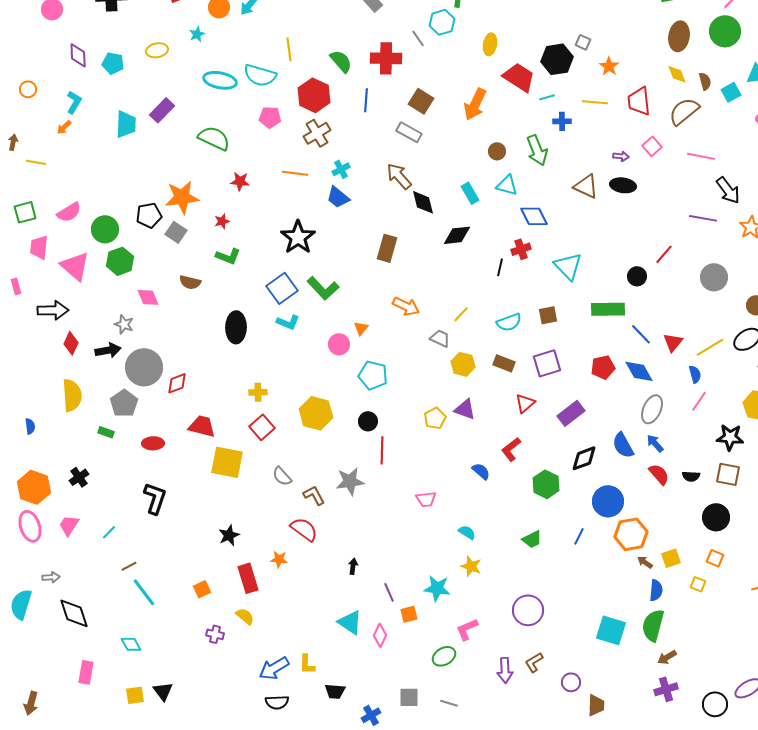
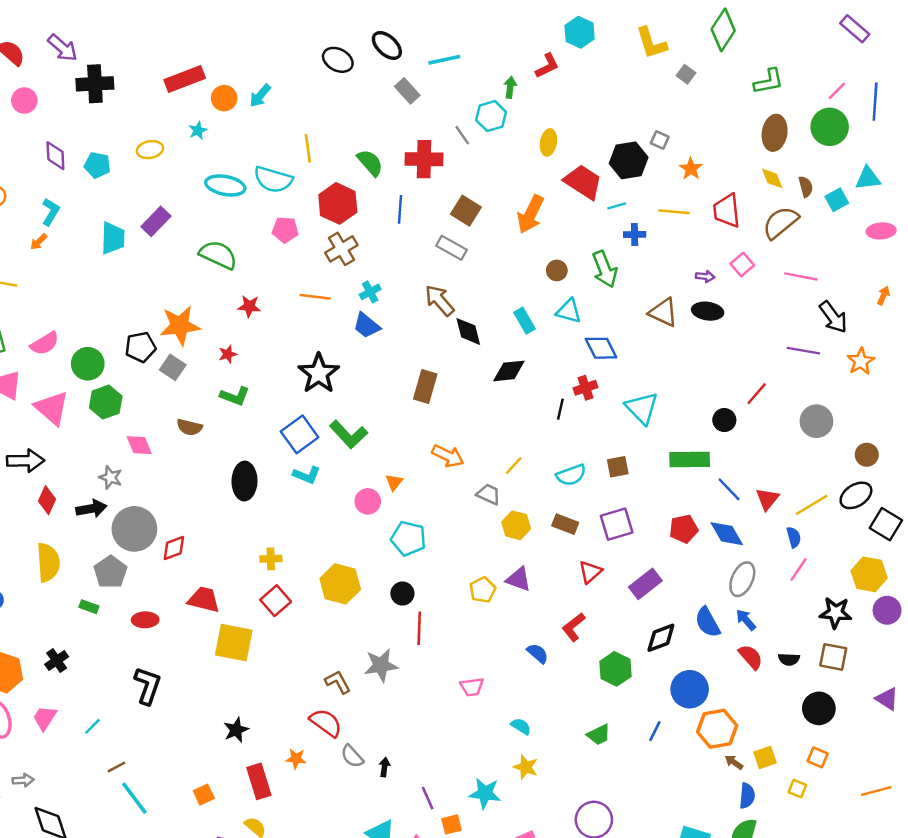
gray semicircle: (282, 476) -> (352, 756), moved

